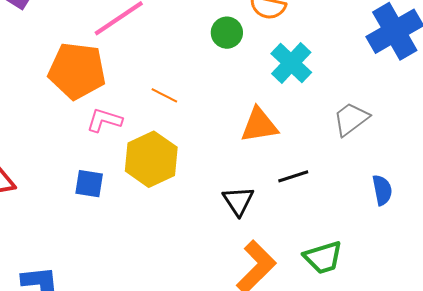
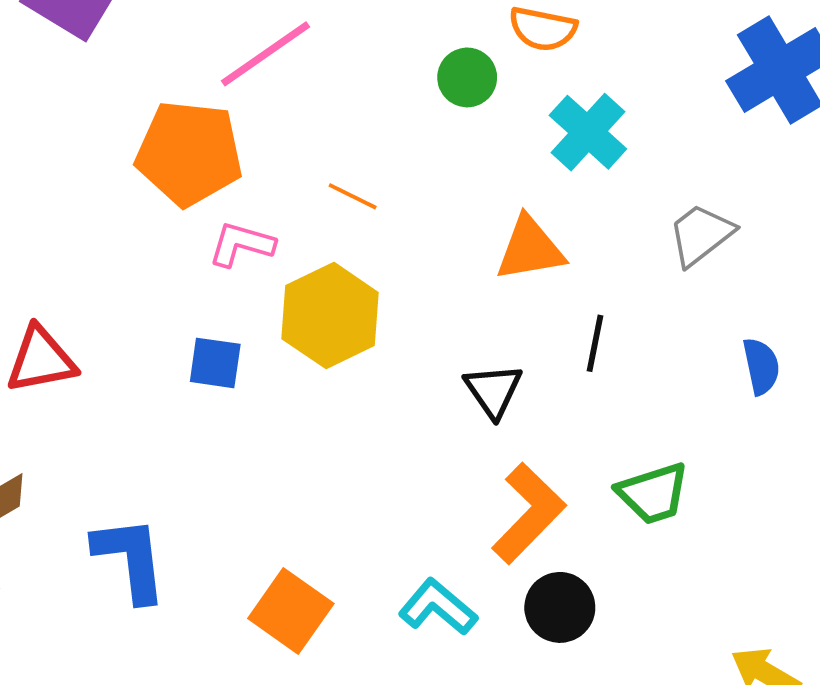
black line: (293, 176) -> (595, 343), turned -60

